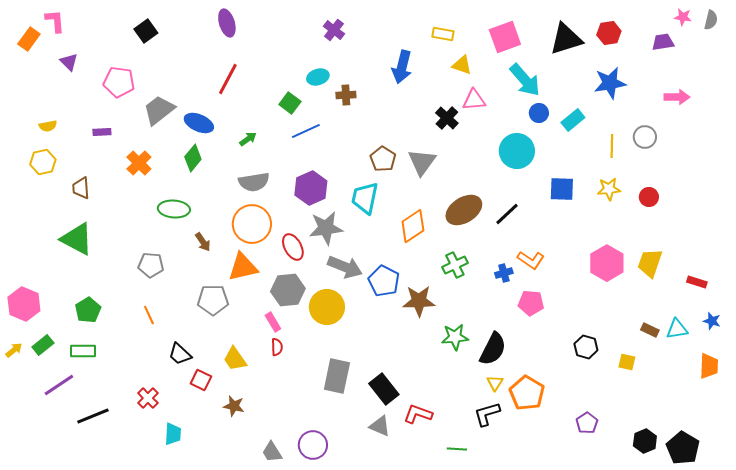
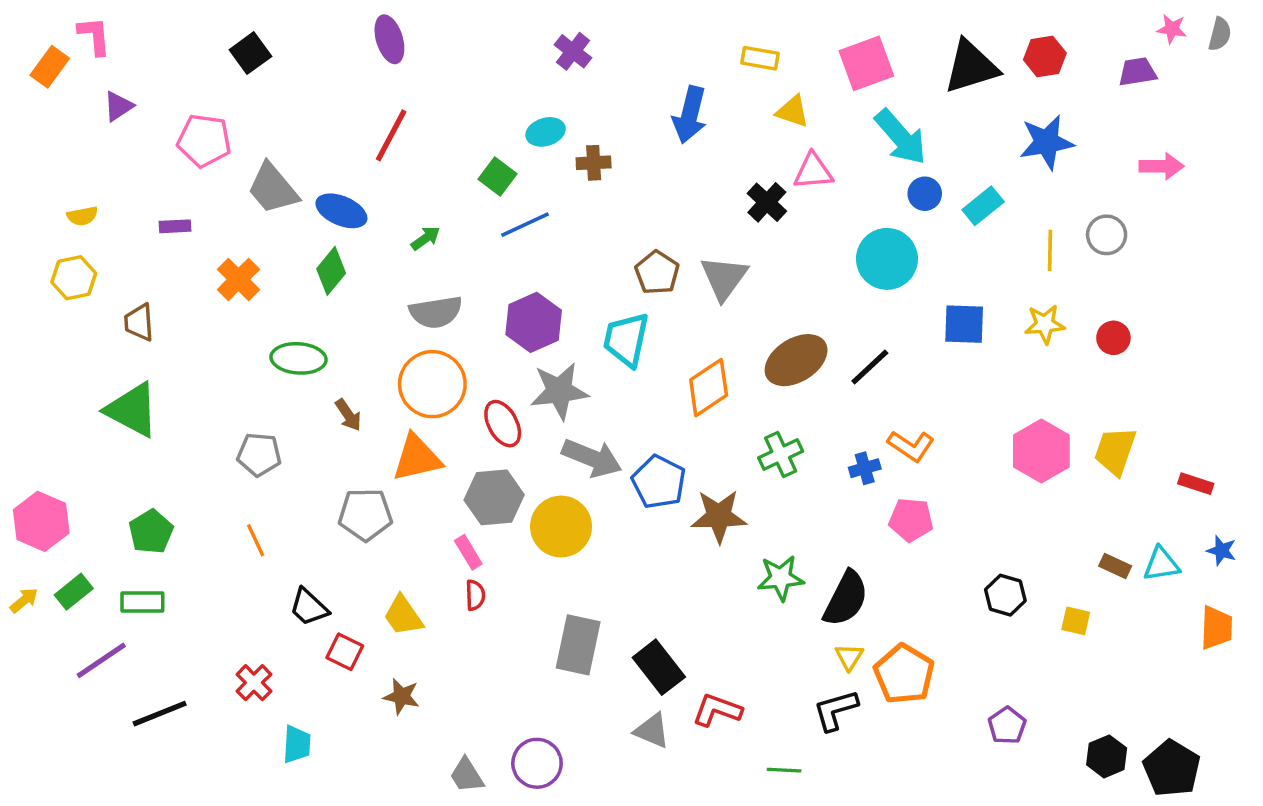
purple triangle: (69, 62) -> (118, 106), turned 42
gray trapezoid: (159, 110) -> (273, 189), turned -92

